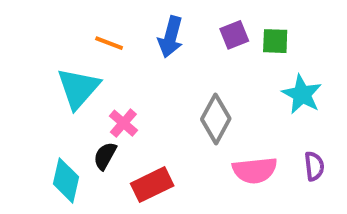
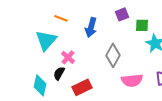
blue arrow: (171, 37) -> (91, 27), moved
green square: (275, 41) -> (142, 25), moved

